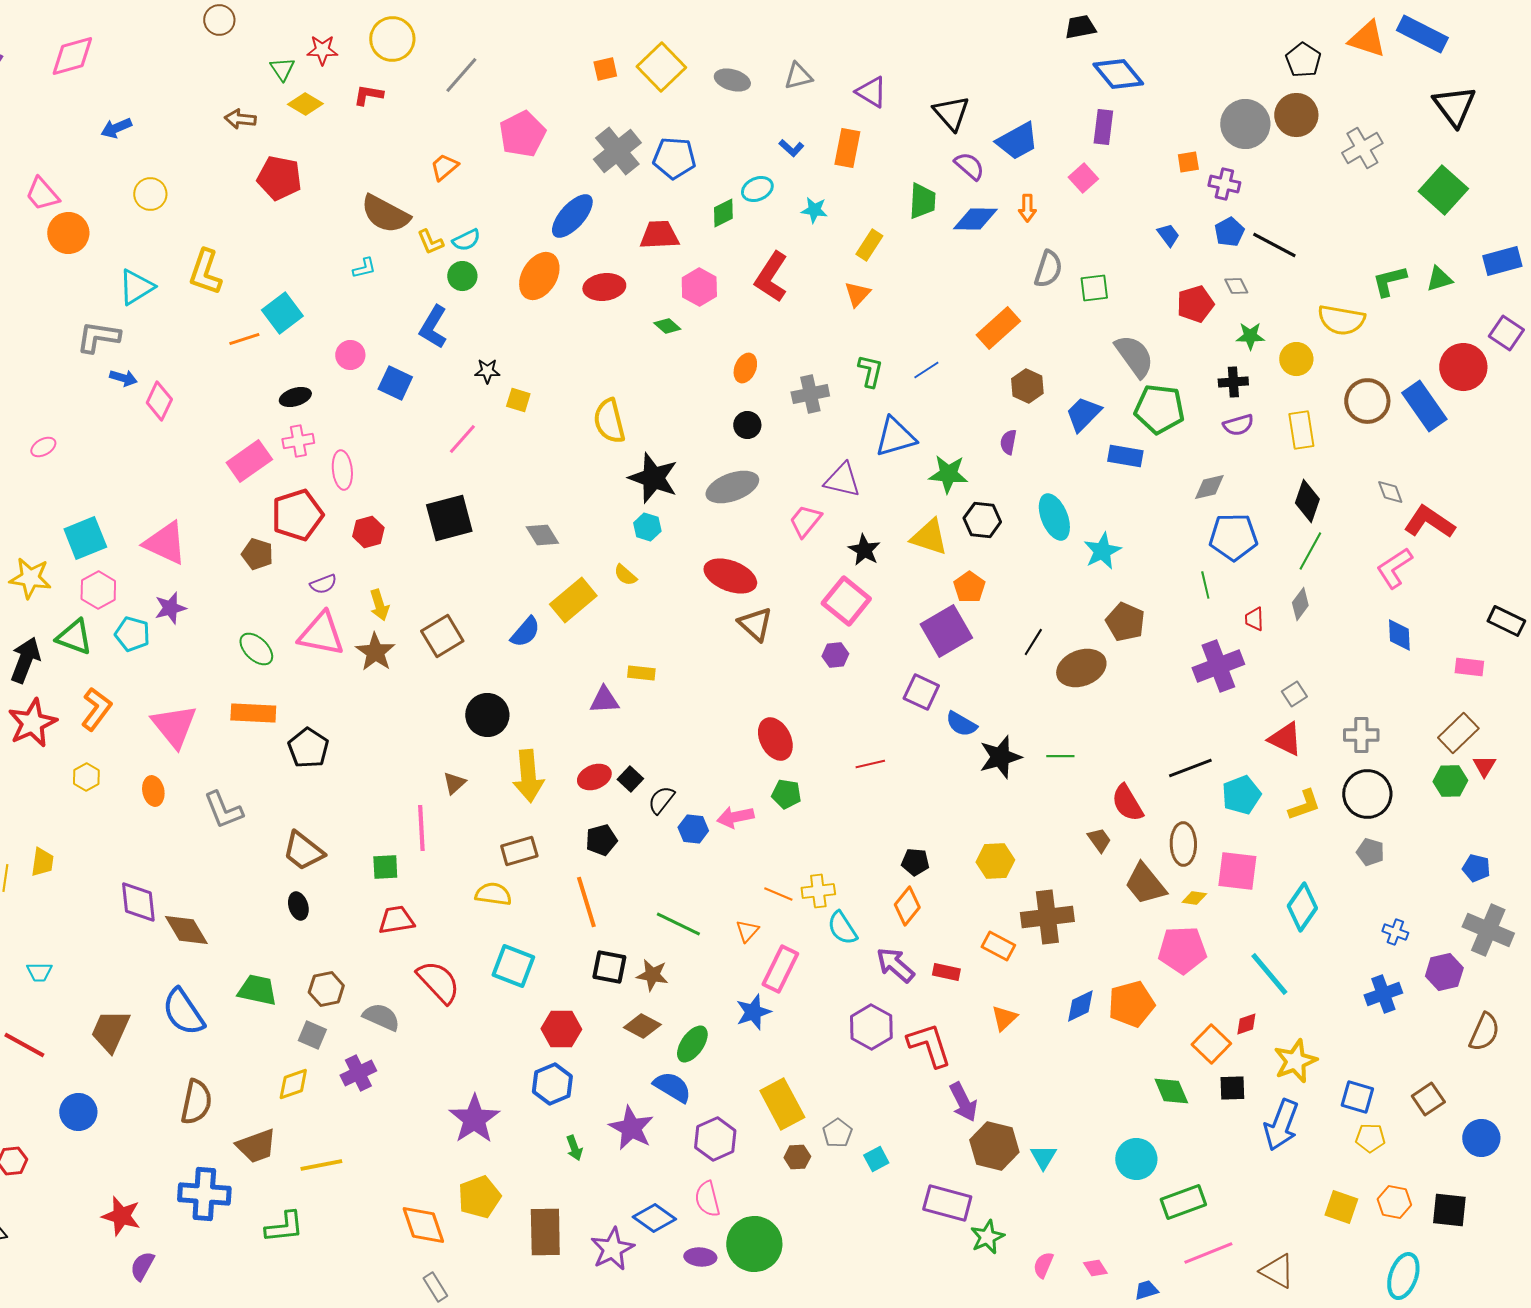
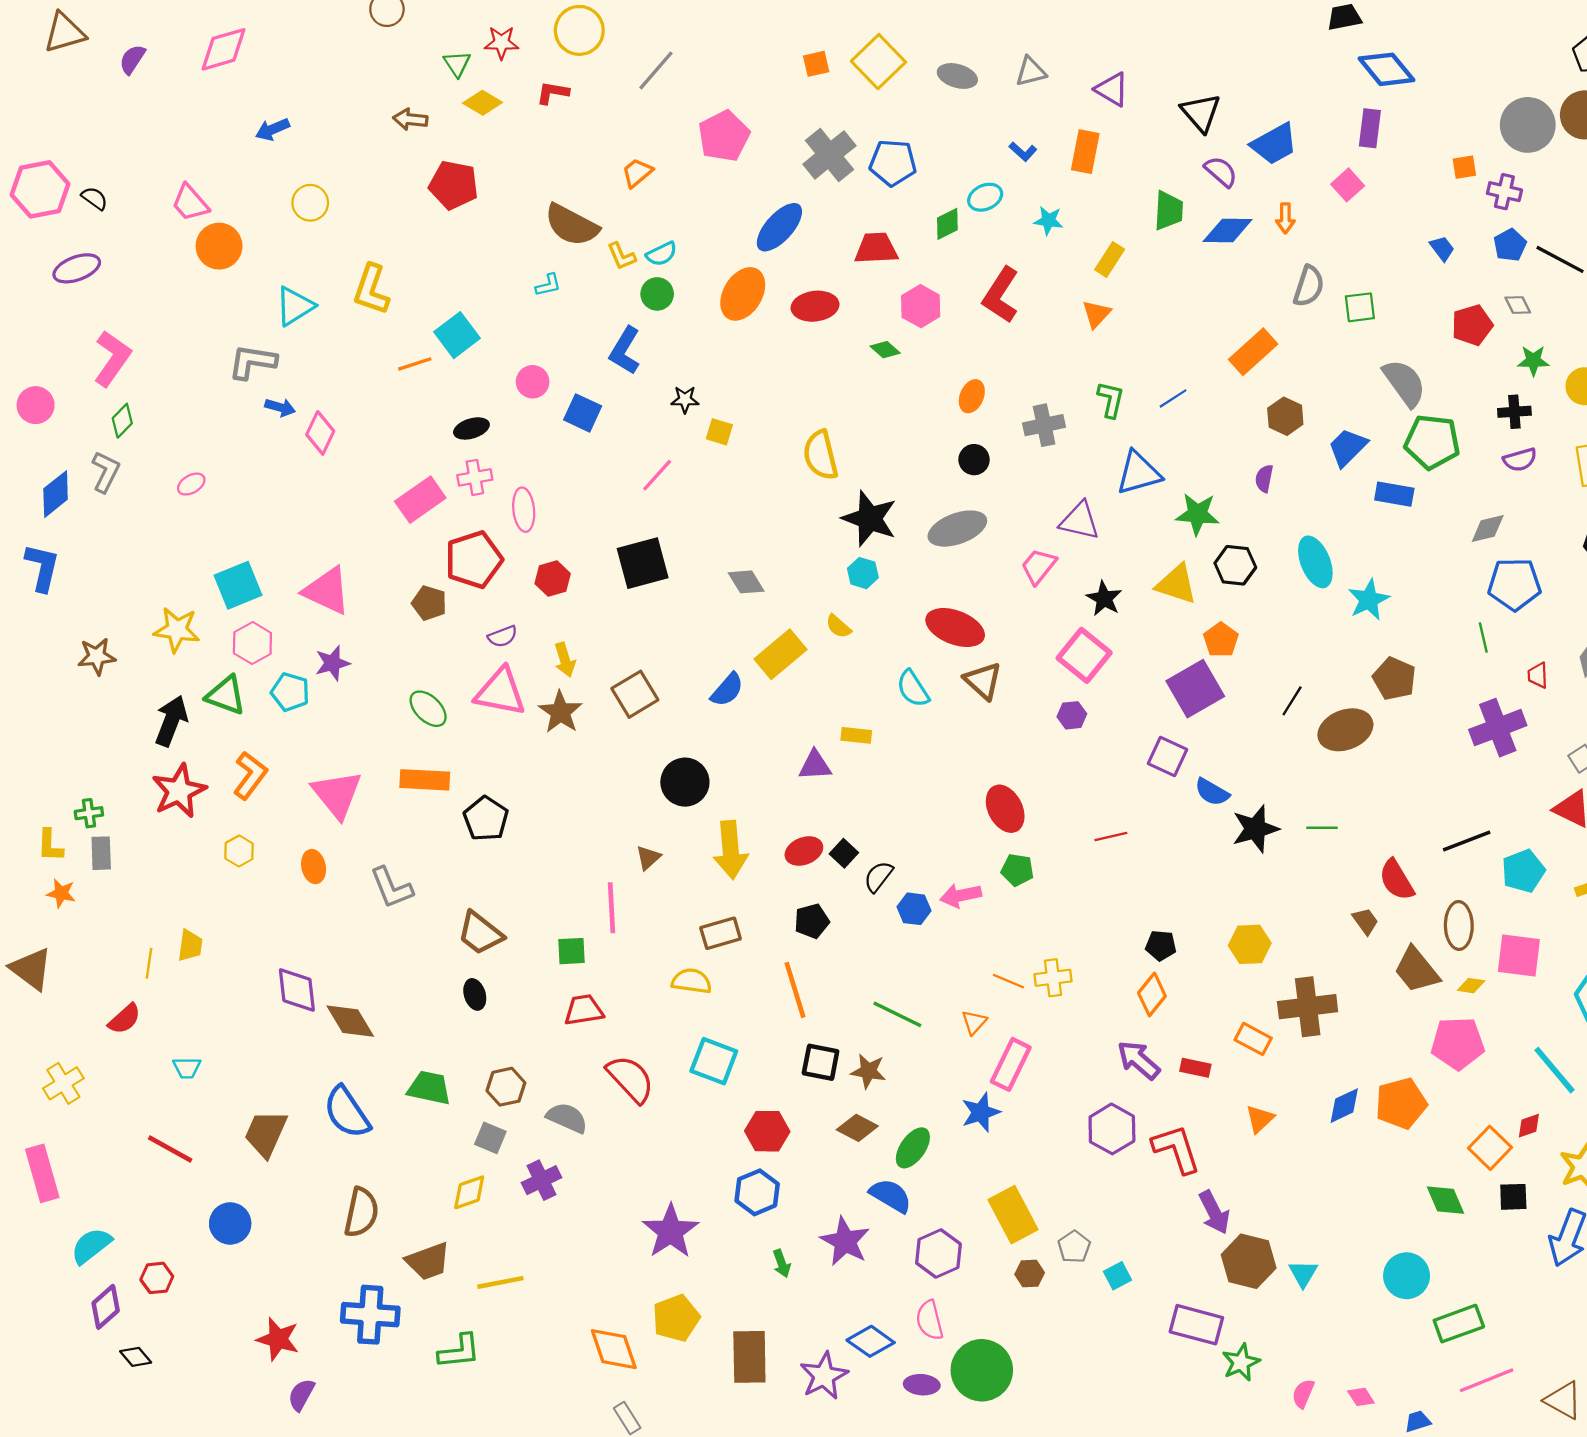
cyan semicircle: (842, 928) -> (913, 689), moved

